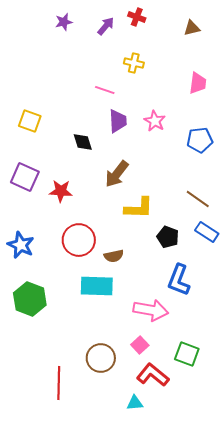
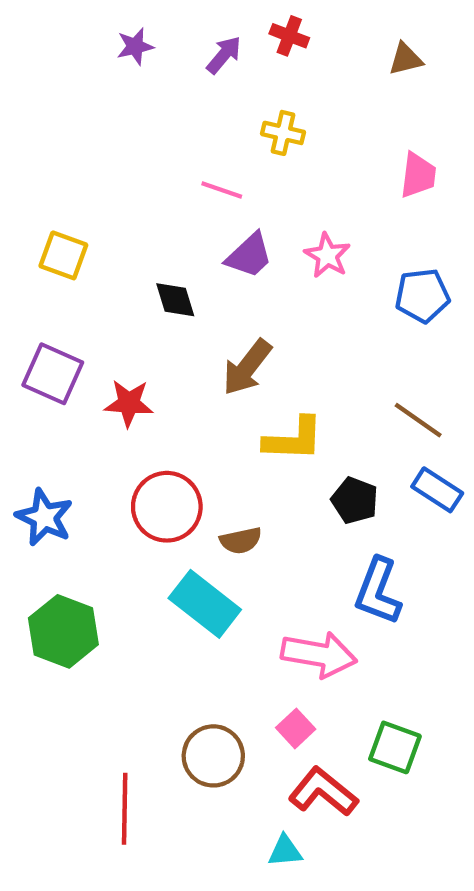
purple trapezoid: (118, 121) -> (249, 255), turned 50
cyan rectangle: (97, 286) -> (205, 604), turned 36

